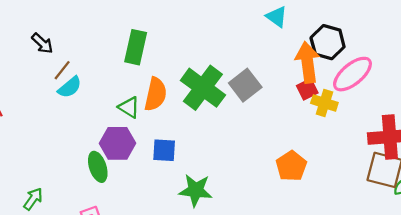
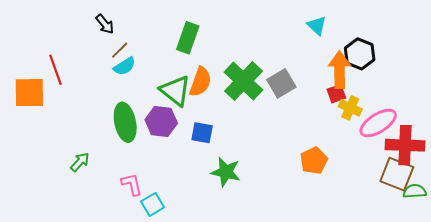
pink ellipse: (352, 74) -> (378, 123), moved
green triangle: (129, 107) -> (175, 91), size x1.6
green ellipse: (98, 167) -> (125, 122), moved, size x1.4

